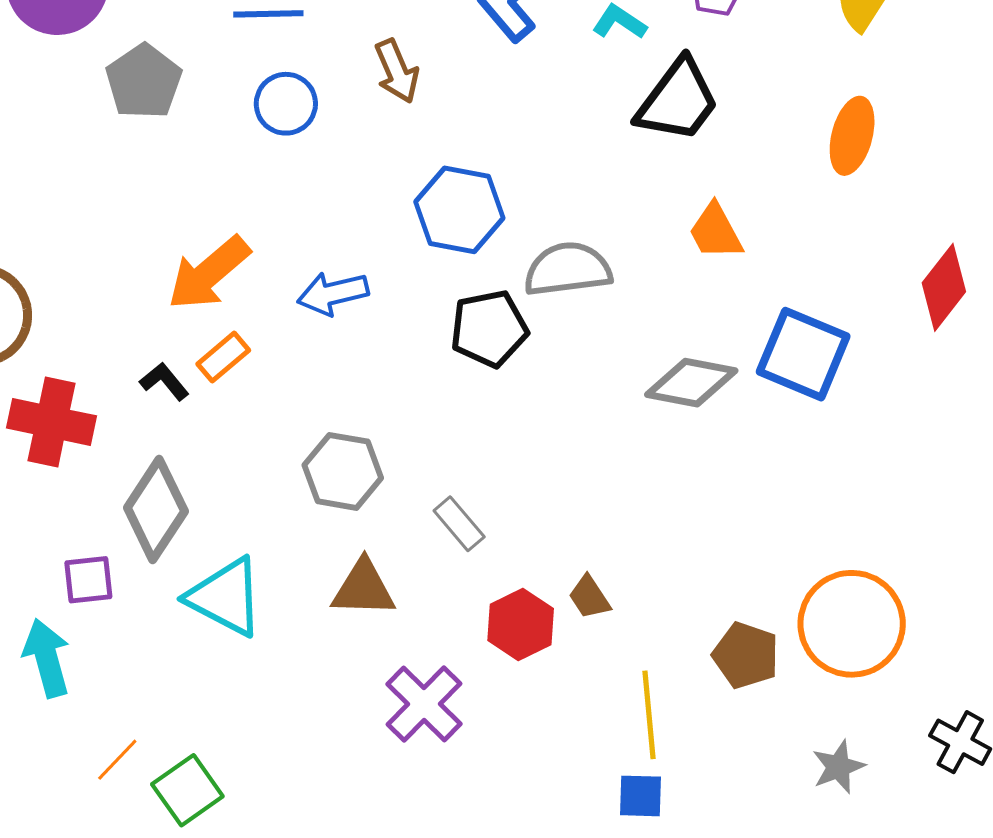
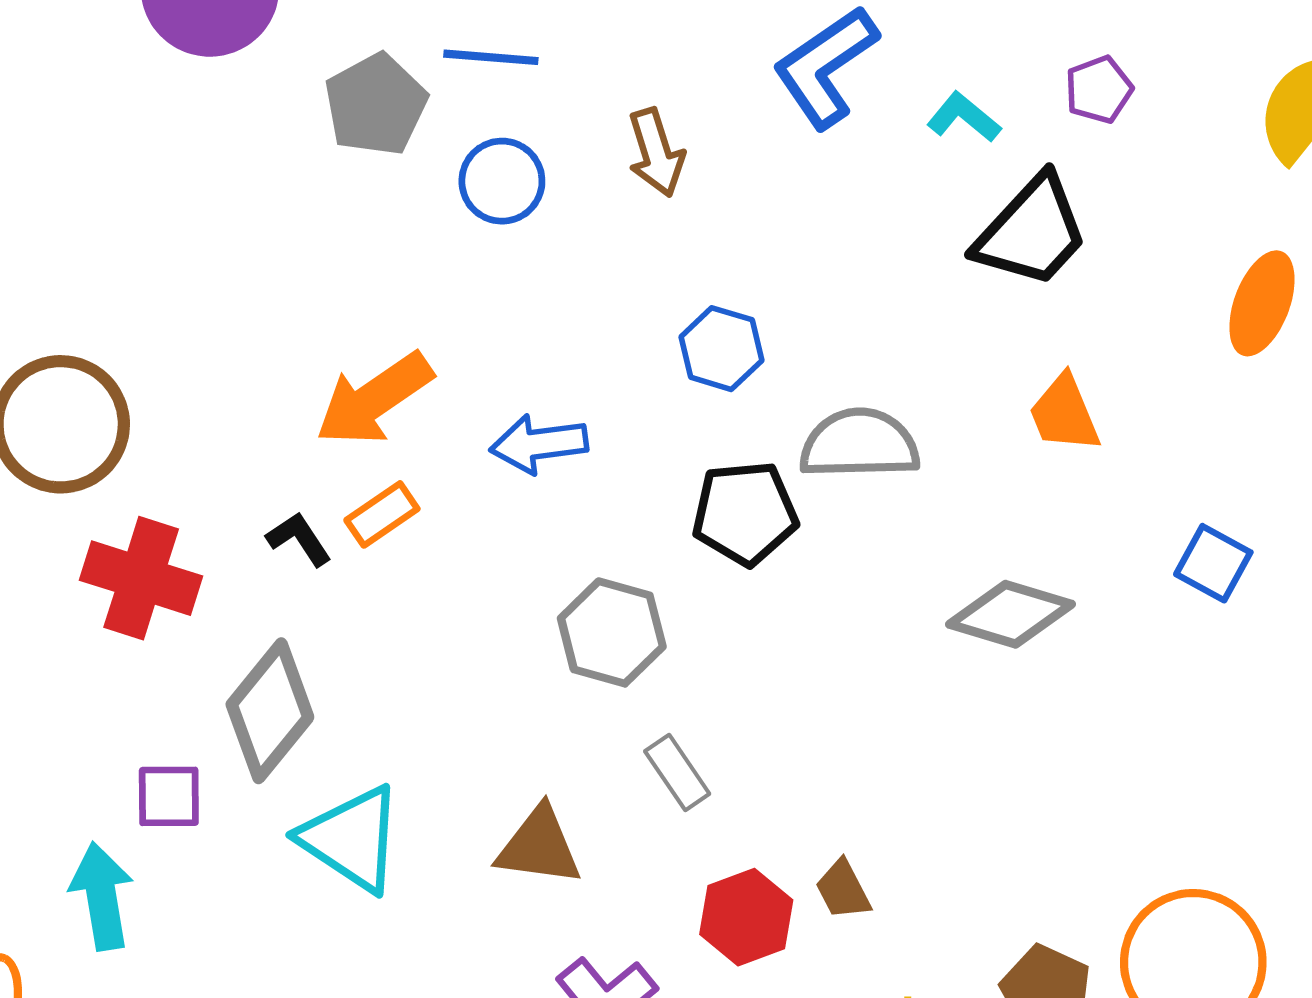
gray pentagon: (144, 81) -> (376, 105), moved
blue hexagon: (459, 210) -> (721, 349), size x0.7
blue square: (803, 354) -> (1213, 563), moved, size x0.6
gray hexagon: (343, 471) -> (612, 632), moved

